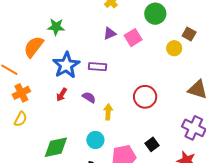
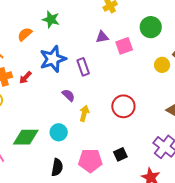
orange semicircle: (34, 47) -> (25, 34), size x0.7
purple rectangle: (97, 67) -> (83, 67), turned 54
red arrow: (62, 95) -> (25, 78), moved
cyan circle: (95, 140) -> (59, 132), moved

